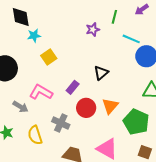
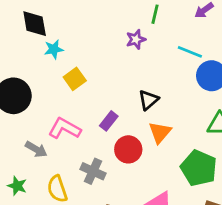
green line: (114, 17) -> (155, 14), moved
orange triangle: (110, 106) -> (160, 132), moved

